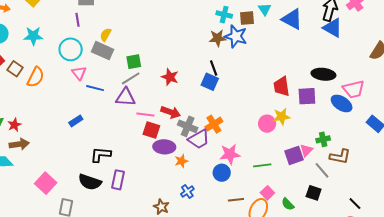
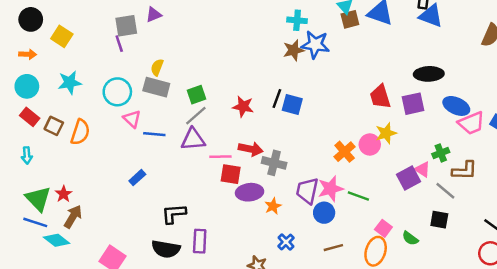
brown square: (247, 18) -> (350, 19), moved
purple line: (78, 20) -> (119, 44), moved
black line: (214, 68) -> (277, 99), moved, turned 49
pink trapezoid: (354, 89) -> (471, 123), moved
orange cross: (214, 124) -> (345, 152), moved
purple trapezoid: (199, 139) -> (307, 191), moved, turned 140
brown arrow: (19, 144) -> (73, 217), turned -42
pink triangle: (306, 150) -> (423, 169), turned -32
green line: (262, 165) -> (358, 196), moved, turned 36
brown line: (236, 200) -> (333, 248), moved

